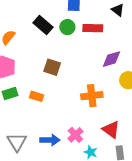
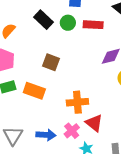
orange rectangle: (36, 96) -> (34, 91), size x1.5
orange cross: (92, 96) -> (77, 102), moved
red triangle: (111, 130) -> (94, 123), moved

